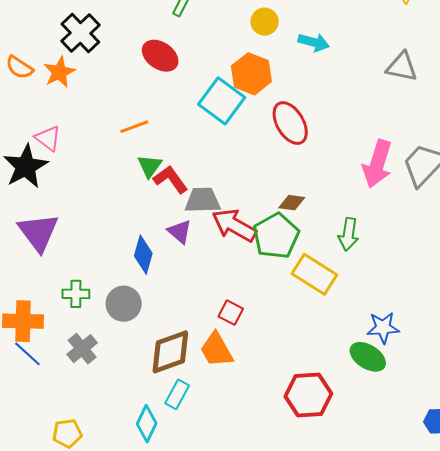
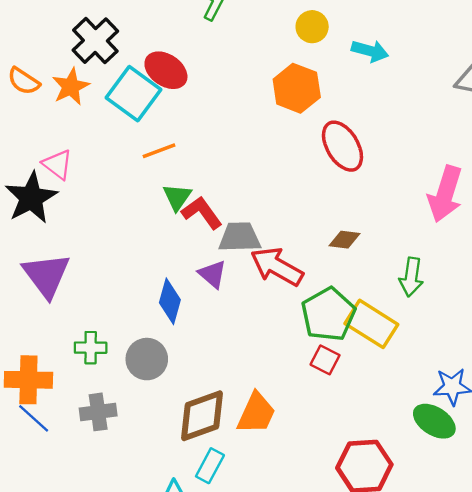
red ellipse: (160, 56) -> (166, 70), moved
cyan square: (222, 101) -> (133, 94), moved
green pentagon: (276, 236) -> (328, 314), moved
red square: (231, 313) -> (325, 360), moved
gray cross: (82, 349) -> (98, 412), turned 32
orange trapezoid: (217, 350) -> (256, 413), turned -126

